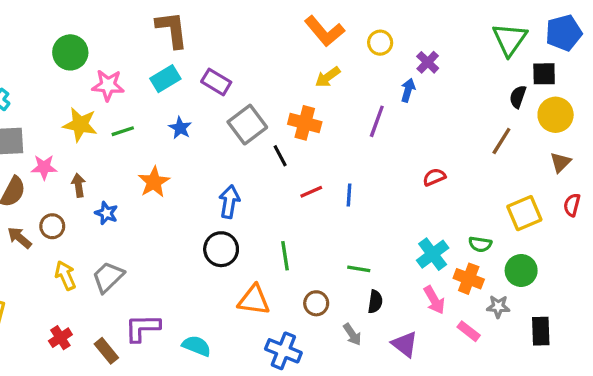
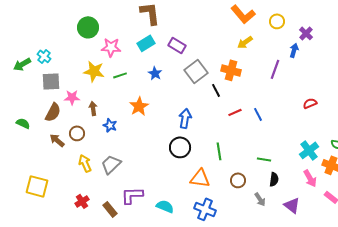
blue line: (349, 195) -> (258, 114), turned -32
blue cross: (283, 351) -> (205, 209), moved

